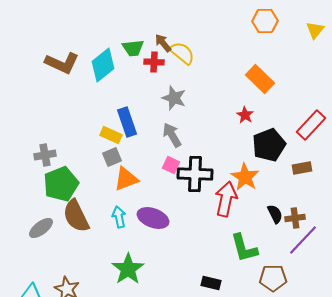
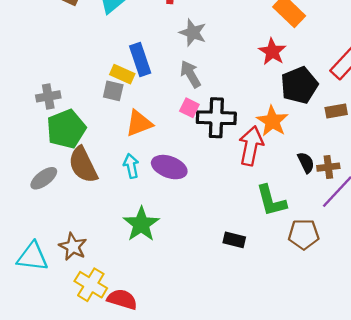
red star: (245, 115) -> (272, 52), size x1.4
gray square: (112, 157) -> (113, 91), moved, turned 36

